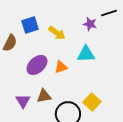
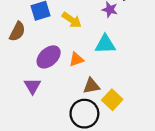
brown triangle: (44, 96) -> (91, 86), moved
purple triangle: (23, 101) -> (32, 86), moved

